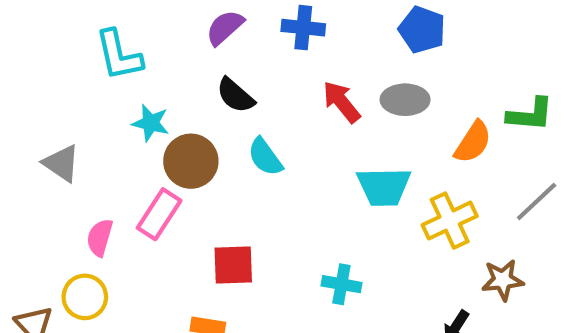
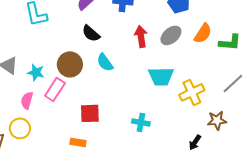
gray ellipse: (405, 100) -> (171, 35), turned -40
red arrow: (341, 102) -> (141, 36), turned 30
cyan star: (151, 123) -> (36, 72), moved
orange semicircle: (473, 142) -> (203, 33), moved

